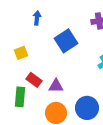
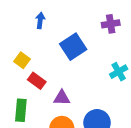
yellow square: (21, 53) -> (22, 60), turned -32
red rectangle: (34, 80) -> (37, 81), moved

